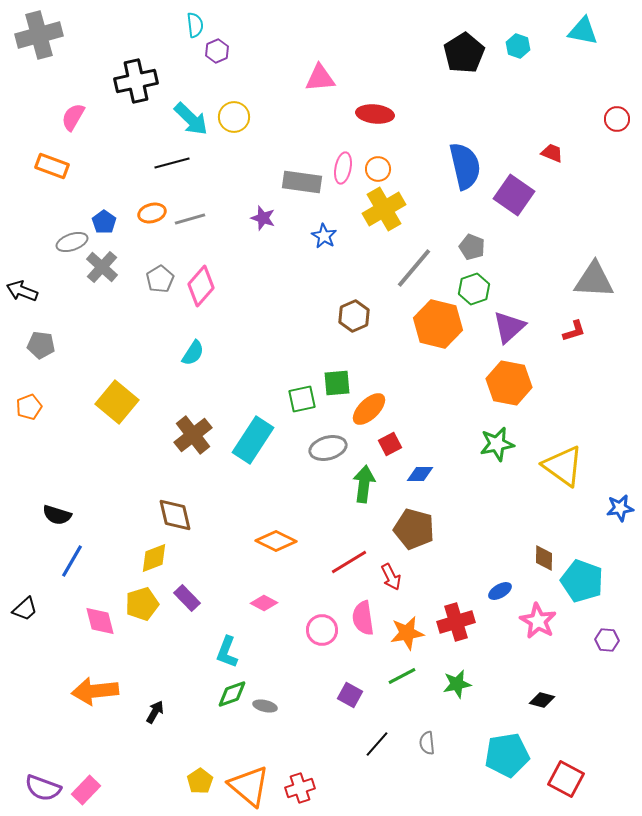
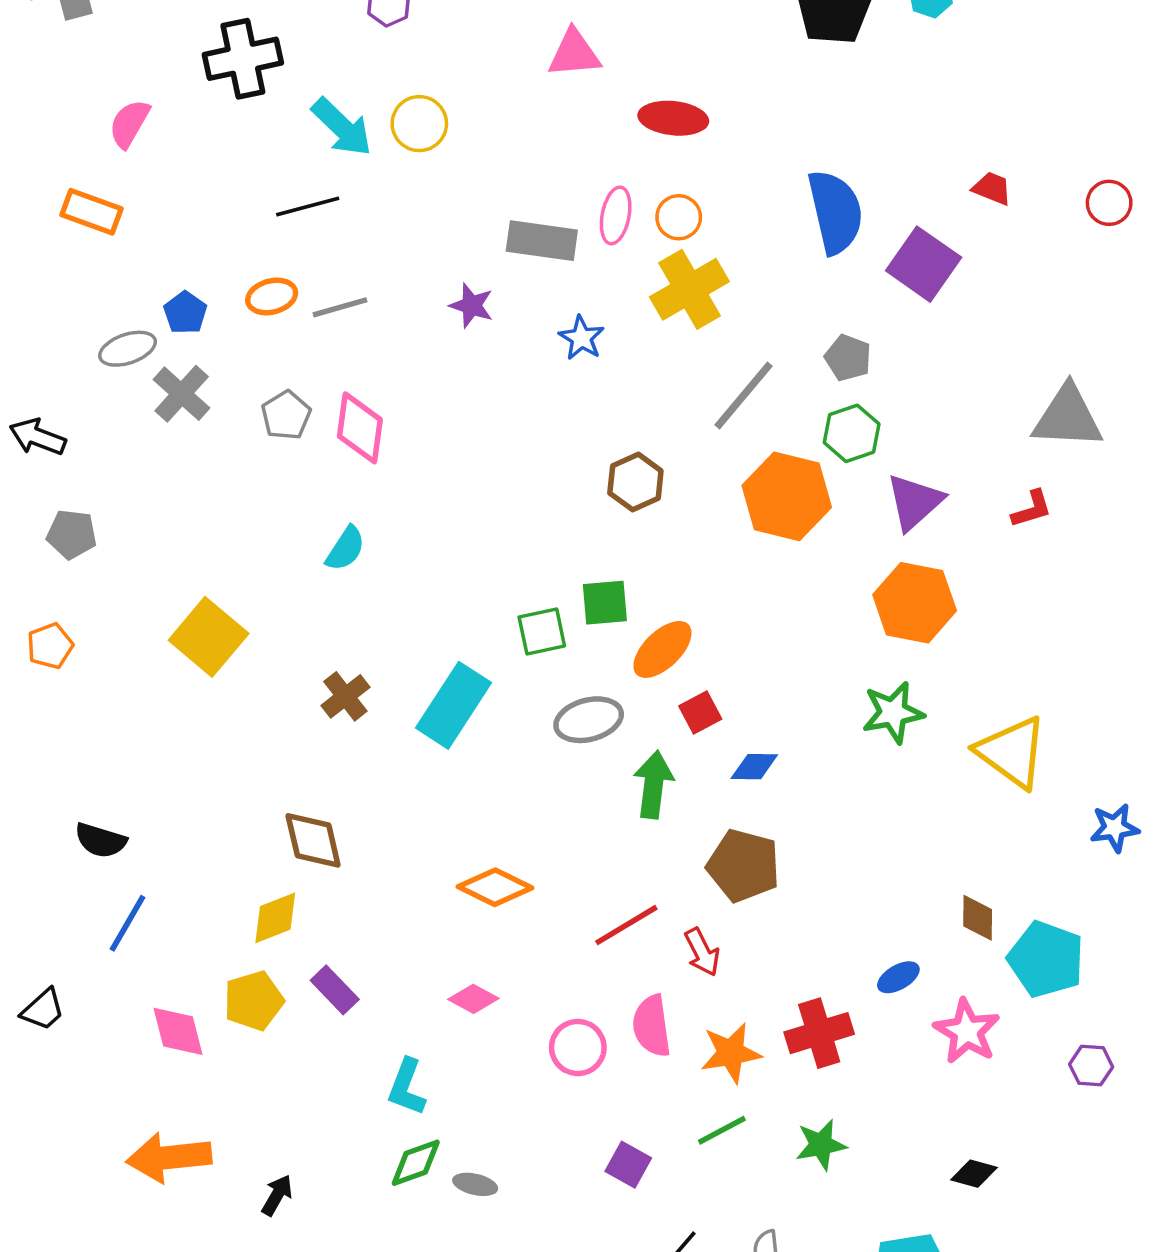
red circle: (617, 119) -> (1109, 203), moved
pink diamond: (201, 286) -> (360, 428), turned -33
brown cross: (193, 435) -> (345, 696), size x0.7

